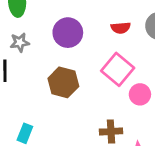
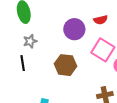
purple circle: (68, 33) -> (74, 29), moved

